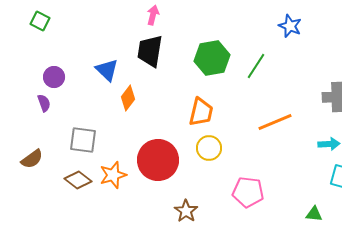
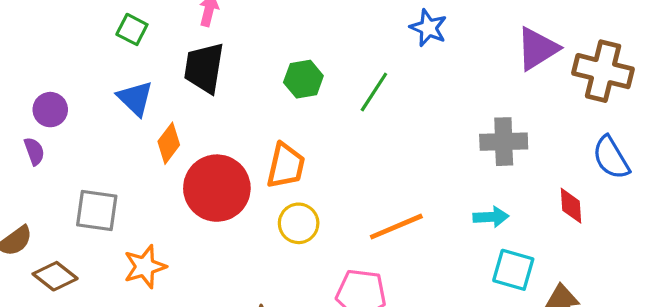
green square: (40, 21) -> (132, 29), moved
green hexagon: (212, 58) -> (303, 79), size x0.7
orange line: (275, 122) -> (396, 227), moved
red circle: (158, 160) -> (217, 188), moved
brown diamond: (78, 180) -> (55, 276), moved

